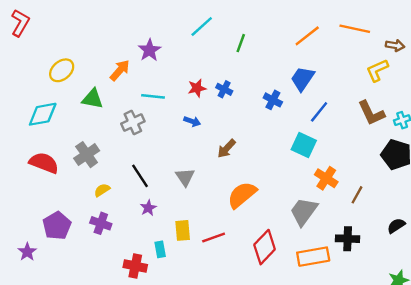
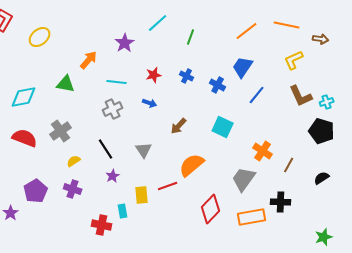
purple star: (149, 50) -> (125, 43), moved
yellow ellipse: (62, 70) -> (40, 37), moved
yellow L-shape: (377, 70) -> (294, 60), moved
blue cross: (224, 89) -> (187, 76), moved
gray cross: (133, 122) -> (113, 109), moved
cyan square: (304, 145) -> (223, 127), moved
black semicircle: (396, 226) -> (322, 178), moved
red line: (214, 238) -> (168, 186), moved

